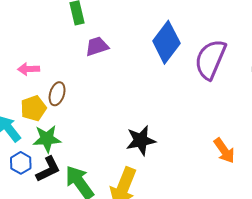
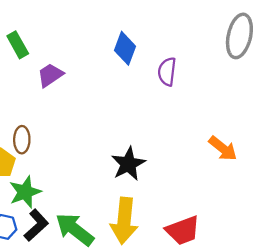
blue diamond: (166, 42) -> (125, 48), size x0.7
purple semicircle: (210, 59) -> (167, 72), moved, size x0.6

